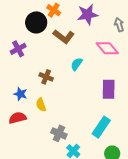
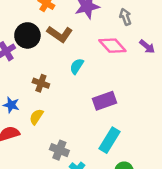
black circle: (36, 22) -> (27, 35), moved
purple rectangle: (109, 89) -> (104, 101), moved, turned 72
yellow semicircle: (41, 105) -> (36, 117), turned 56

